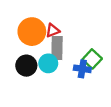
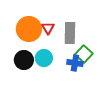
red triangle: (53, 30) -> (48, 28), turned -40
gray rectangle: (57, 48) -> (70, 33), moved

